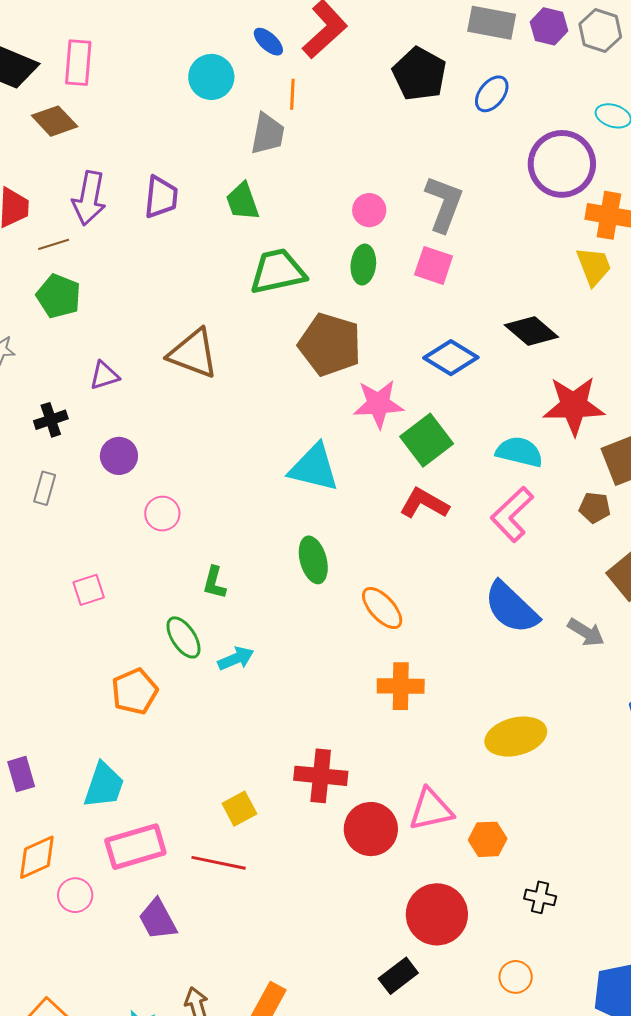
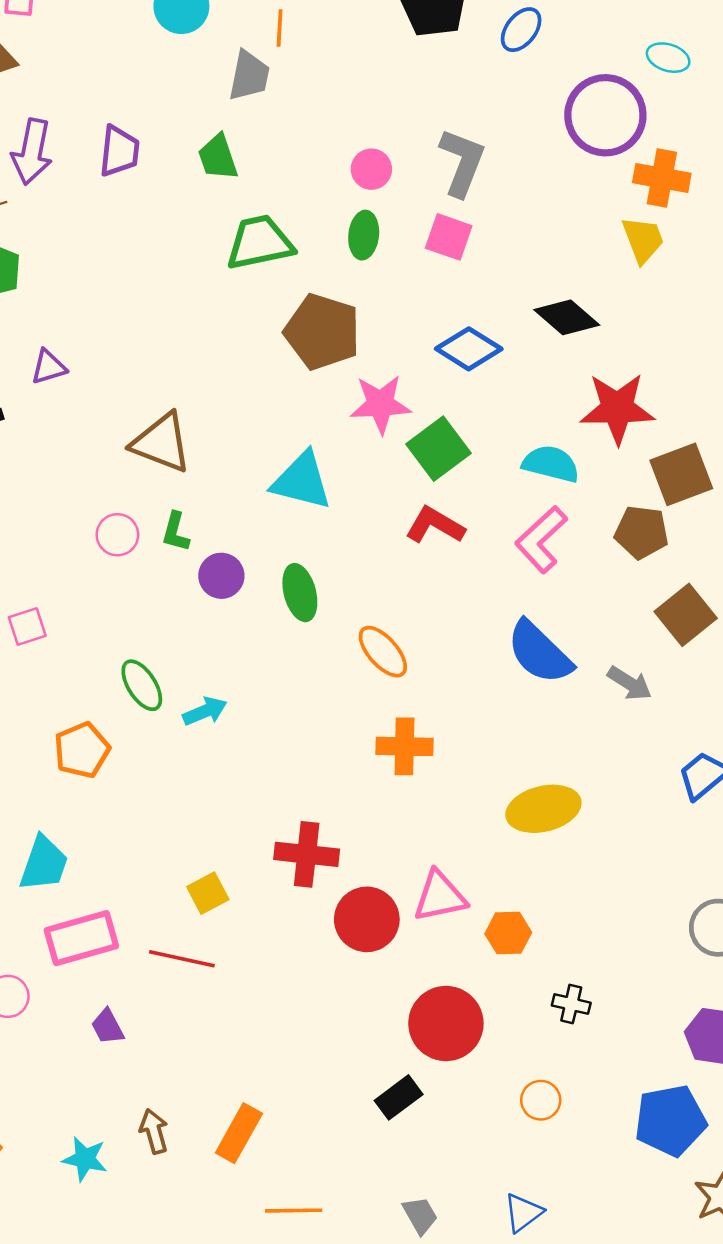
brown triangle: (193, 353) -> (161, 443), moved
purple circle: (119, 456) -> (221, 576), moved
brown pentagon: (595, 508) -> (642, 532), size x1.4
green L-shape: (214, 583) -> (176, 532), moved
purple trapezoid: (158, 919) -> (108, 1027), size x0.7

